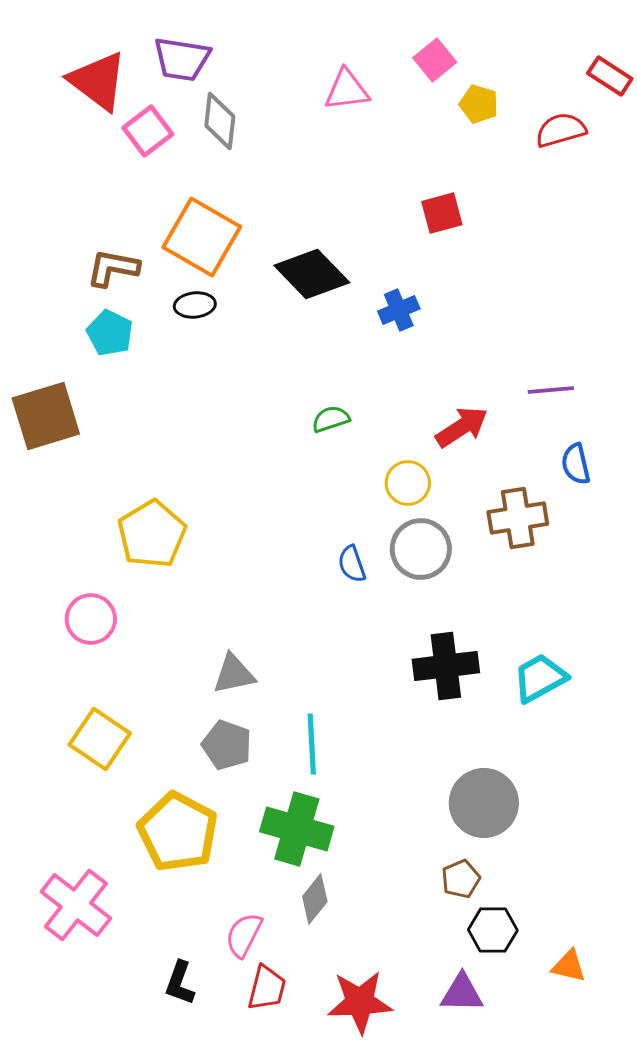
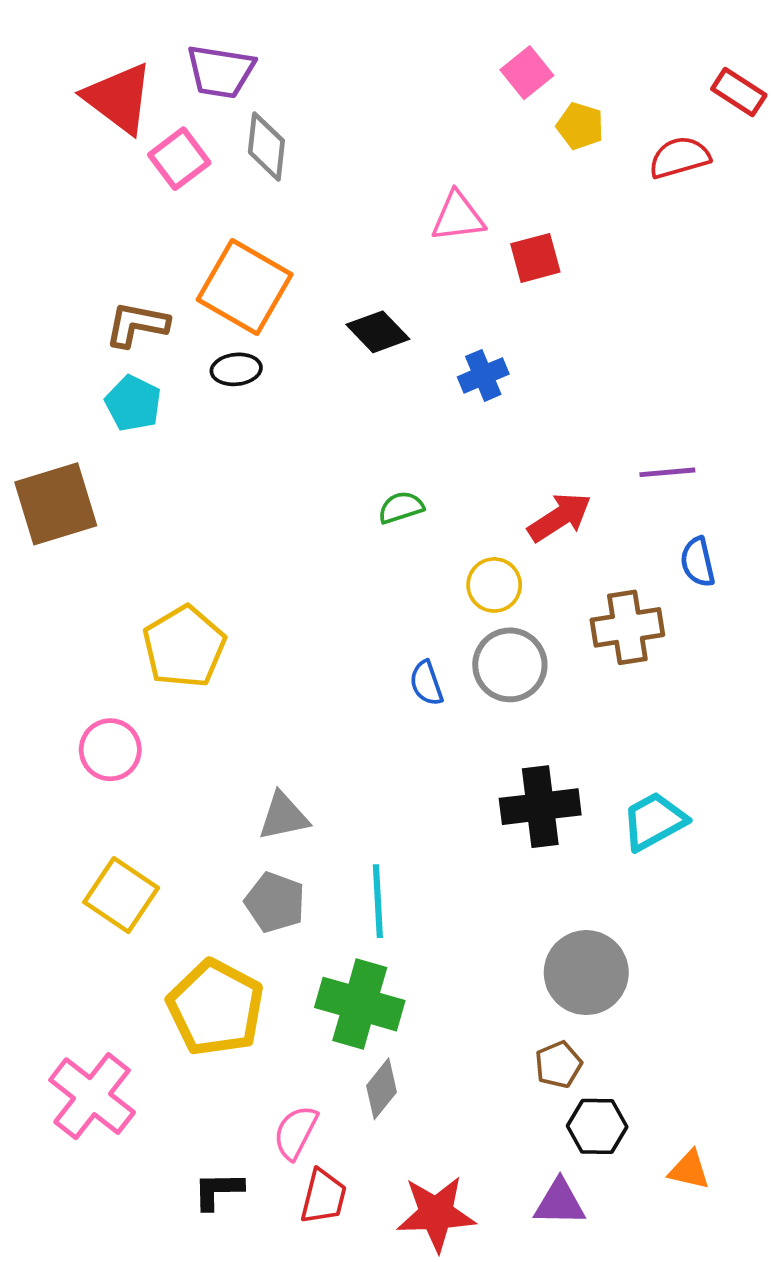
pink triangle: (347, 90) -> (458, 217), moved
black diamond: (312, 274) -> (378, 332), size x0.7
black L-shape: (180, 983) -> (218, 1191), turned 69

